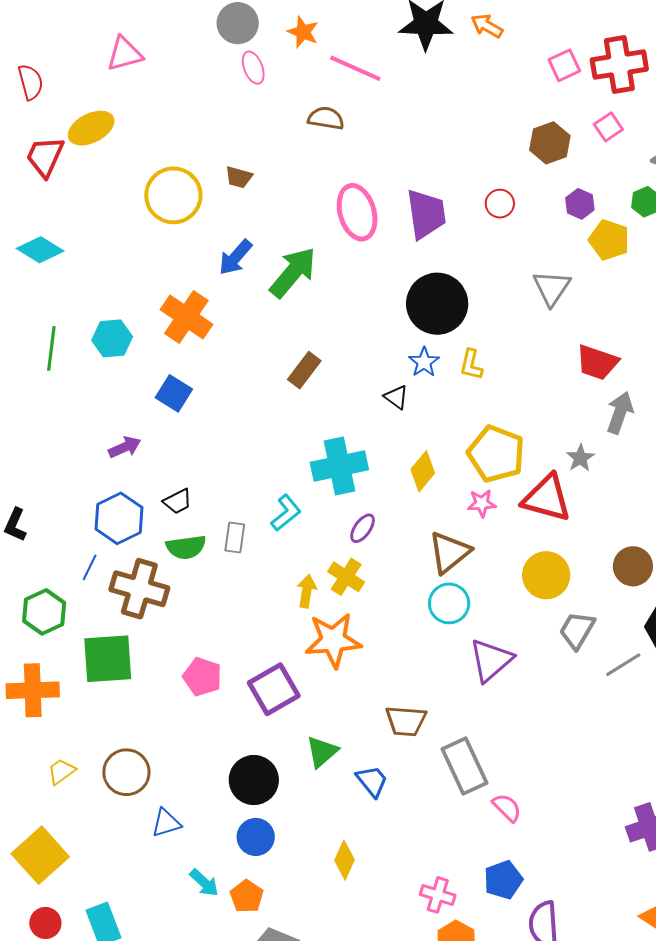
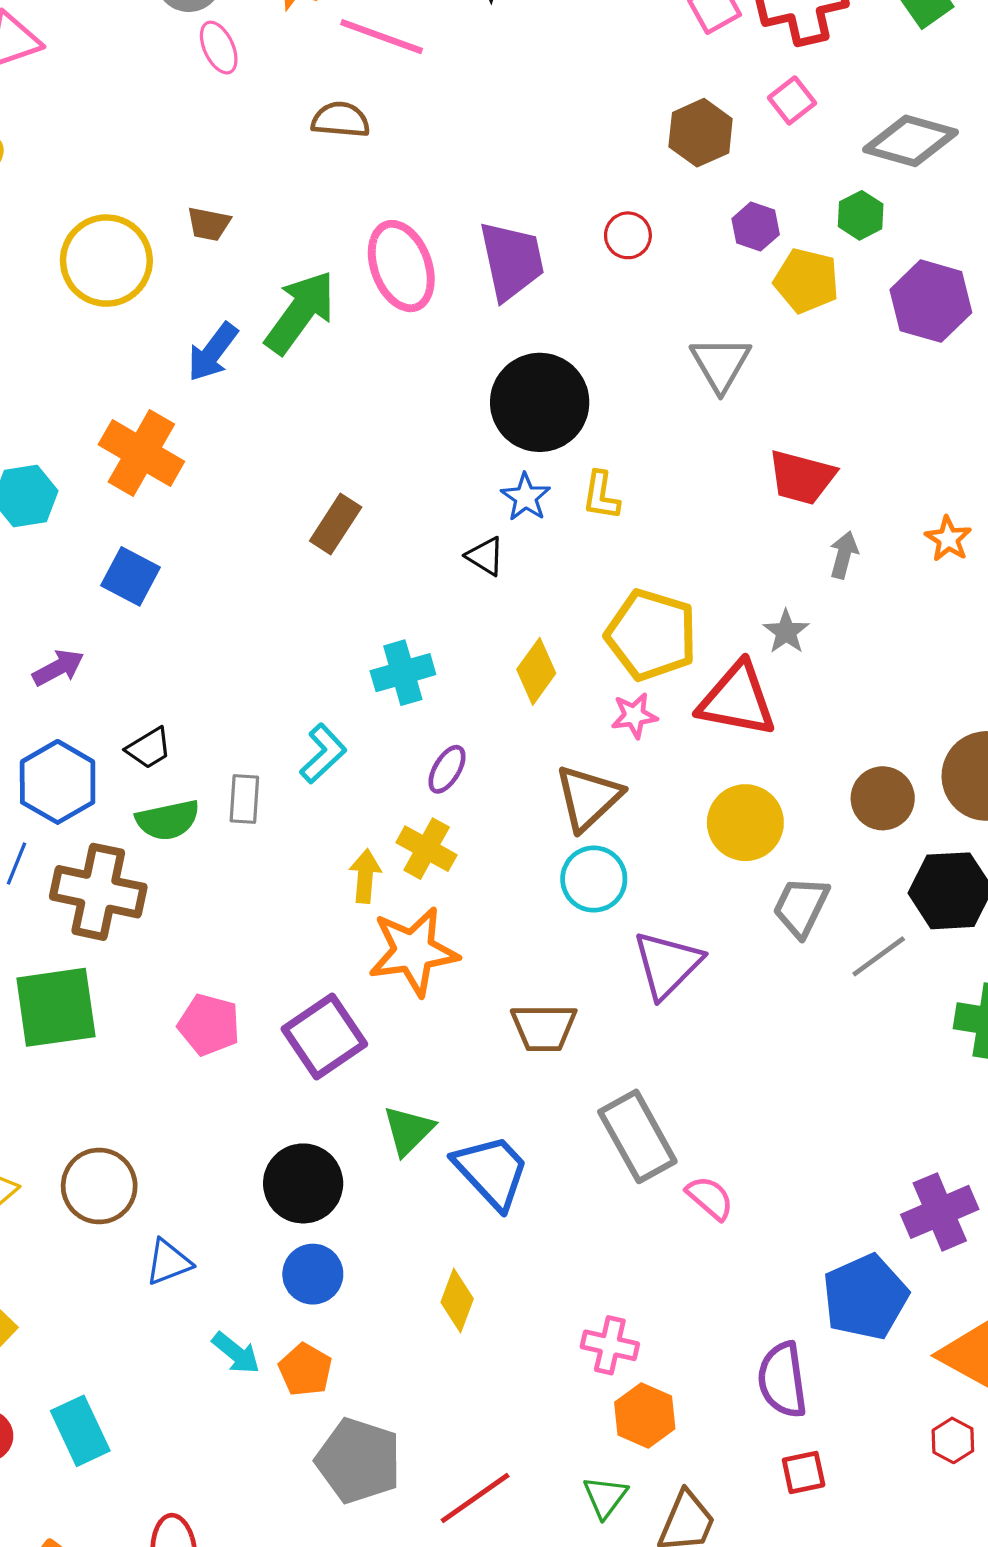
green arrow: (293, 272) -> (300, 312), moved
gray arrow: (620, 413) -> (844, 555), size x0.7
cyan cross: (339, 466) -> (403, 673), size x0.7
brown trapezoid: (406, 721) -> (544, 1028), moved
blue trapezoid: (372, 781) -> (492, 1171), size x1.5
blue pentagon: (503, 880) -> (865, 1297), moved, size x1.4

